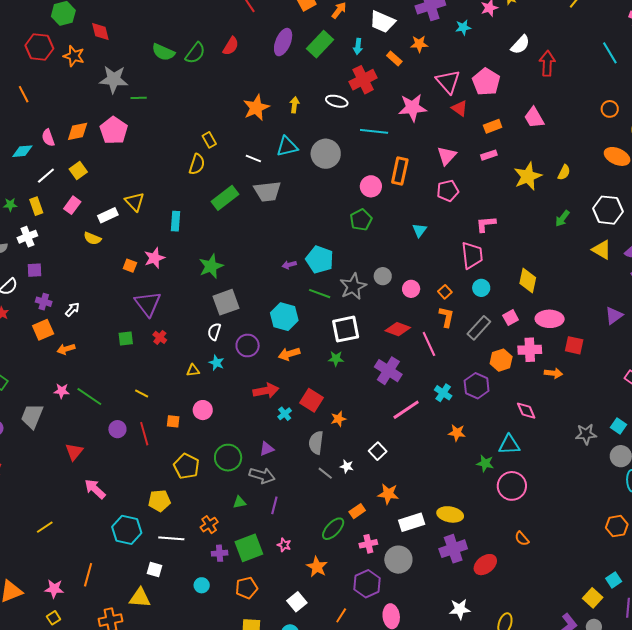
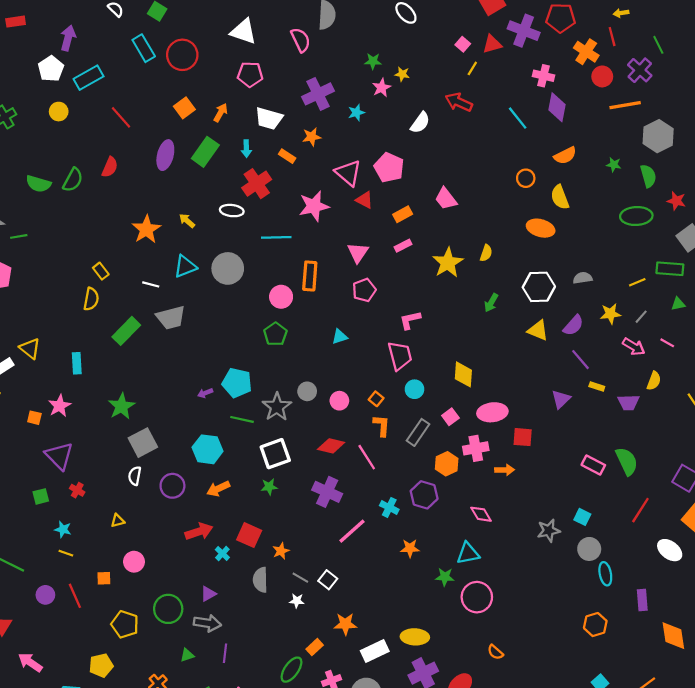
red arrow: (547, 63) -> (459, 102), moved, turned -60
yellow arrow: (294, 105) -> (187, 221), turned -49
cyan triangle: (419, 230) -> (340, 337), turned 42
cyan star: (216, 363) -> (63, 529), moved
gray line: (325, 473) -> (300, 578), moved

